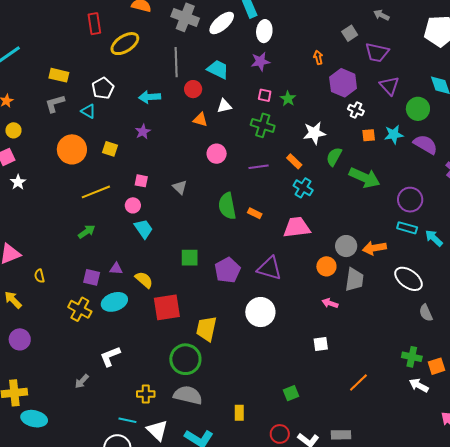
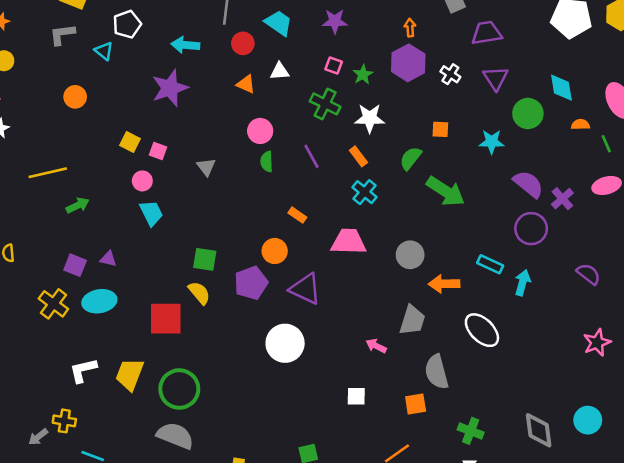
purple trapezoid: (377, 52) -> (487, 33), turned 150
purple hexagon: (343, 83) -> (408, 63), moved
white cross: (356, 110) -> (450, 74), moved
purple star: (143, 132) -> (170, 88), size x1.8
white star: (314, 133) -> (370, 118), moved
orange square: (369, 135) -> (440, 129), moved
purple semicircle: (425, 144) -> (528, 184), moved
orange circle: (72, 149) -> (75, 97), size x0.6
yellow square: (110, 149) -> (130, 142), moved
purple line: (259, 167) -> (311, 156), turned 60
yellow line: (96, 192) -> (48, 173), moved
purple circle: (410, 200) -> (531, 229), moved
green semicircle: (227, 206) -> (267, 162), moved, size x0.6
cyan arrow: (434, 238) -> (523, 283), turned 54
gray circle: (346, 246) -> (410, 255), moved
orange circle: (326, 266) -> (275, 251), moved
yellow semicircle: (144, 280) -> (199, 293), moved
gray semicircle: (426, 313) -> (437, 372), moved, size x1.5
yellow trapezoid: (206, 329) -> (130, 374), moved
orange square: (437, 366) -> (416, 404), moved
gray arrow: (82, 381) -> (38, 437), moved
yellow cross: (146, 394) -> (64, 421), moved

